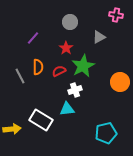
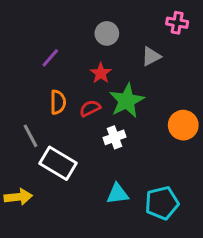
gray line: (20, 76) -> (30, 136), moved
cyan triangle: (67, 109) -> (118, 194), moved
white rectangle: (41, 120) -> (58, 163), moved

